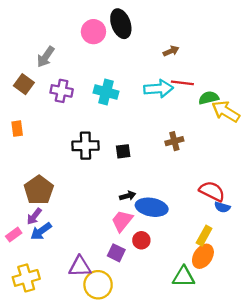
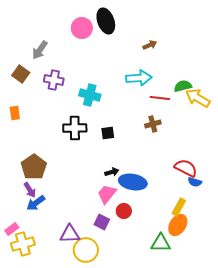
red line: (182, 83) -> (160, 98), moved
cyan cross: (106, 92) -> (90, 95), moved
purple arrow: (34, 216) -> (30, 190), turned -70
pink rectangle: (14, 235) -> (12, 229), moved

